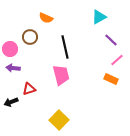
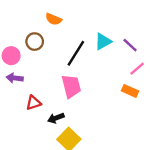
cyan triangle: (99, 17) -> (103, 42), moved
black line: (65, 47) -> (76, 53), turned 45
black arrow: (11, 102) -> (56, 118), moved

